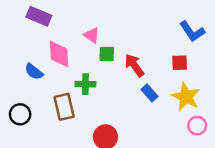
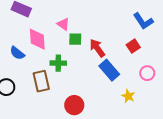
red square: (180, 63) -> (133, 46), turned -32
blue rectangle: (149, 93) -> (109, 70), size x1.5
yellow star: (186, 97) -> (128, 96), moved, size x0.6
pink circle: (197, 126) -> (147, 73), moved

